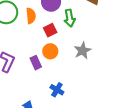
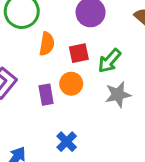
orange semicircle: (31, 16) -> (47, 44), moved
green arrow: (70, 18) -> (109, 61), moved, turned 36

